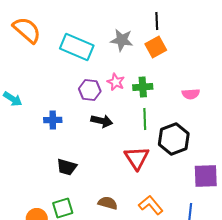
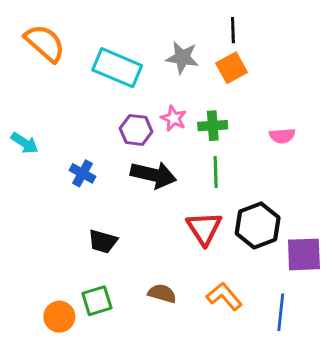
blue cross: (53, 120) -> (82, 173), turned 30
black arrow: (102, 121) -> (153, 175), size x1.4
black hexagon: (174, 139) -> (258, 225), moved

